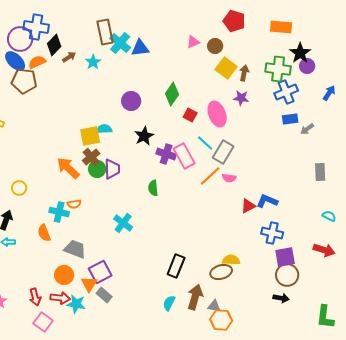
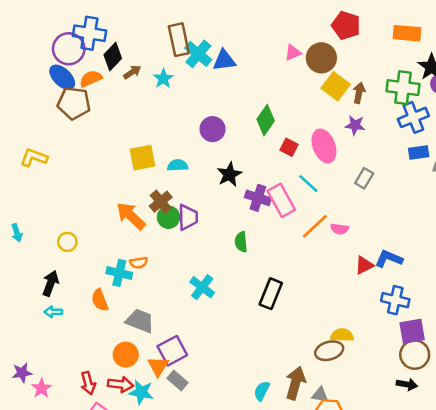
brown circle: (215, 46) -> (321, 58), size x1.5
yellow square: (90, 136) -> (143, 158), moved
gray rectangle: (223, 152) -> (364, 178), moved, size x0.7
black rectangle: (176, 266) -> (271, 294), moved

